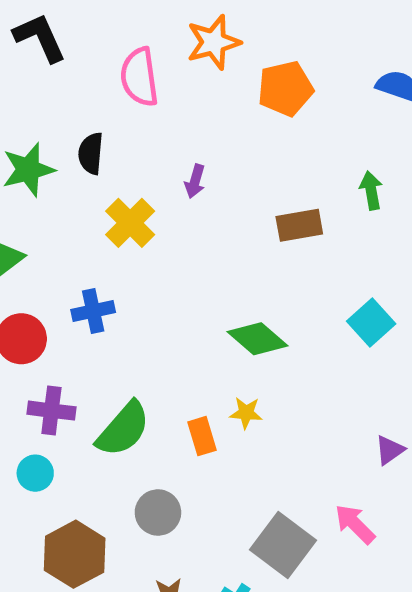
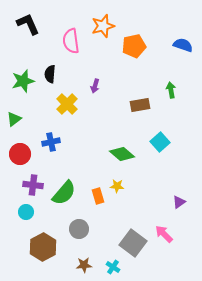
cyan square: (371, 323) -> (160, 142), moved

